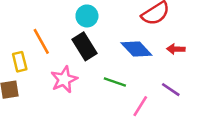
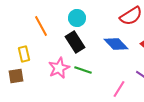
orange line: (41, 41) -> (41, 26), moved
green line: (115, 82) -> (83, 70), moved

